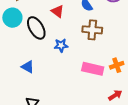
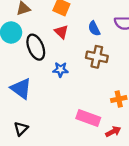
blue triangle: (28, 67) -> (21, 89), size x1.5
pink rectangle: (93, 69) -> (88, 118), moved

